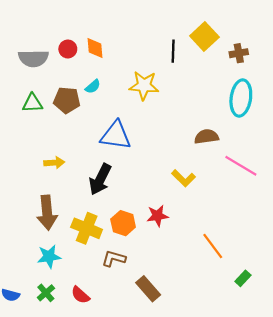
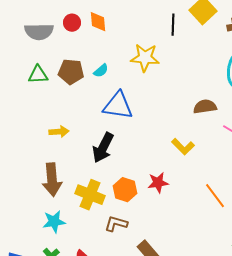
cyan semicircle: (93, 87) -> (101, 71), moved
orange line: (213, 246) -> (215, 196), moved

